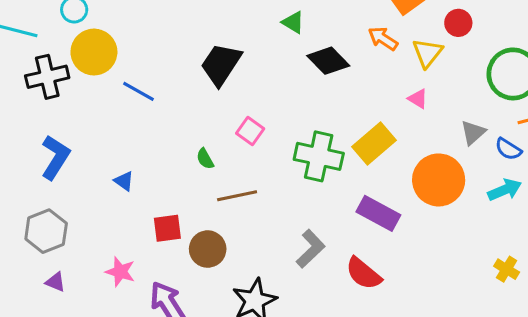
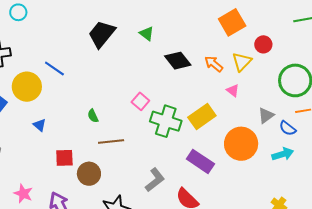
green triangle: (293, 22) -> (147, 34), moved
orange arrow: (383, 39) -> (214, 64), moved
yellow circle: (94, 52) -> (27, 87), moved
black trapezoid: (221, 64) -> (102, 34), moved
pink square: (250, 131) -> (140, 101), moved
pink star: (120, 272) -> (23, 194), moved

